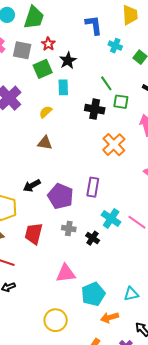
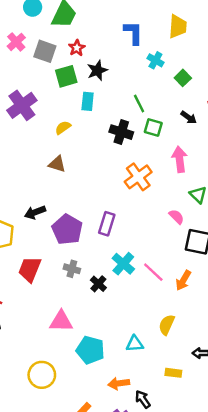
cyan pentagon: (93, 294) -> (90, 350), turned 30
cyan triangle: (131, 294) -> (135, 344), moved
orange arrow: (110, 318) -> (119, 383), moved

